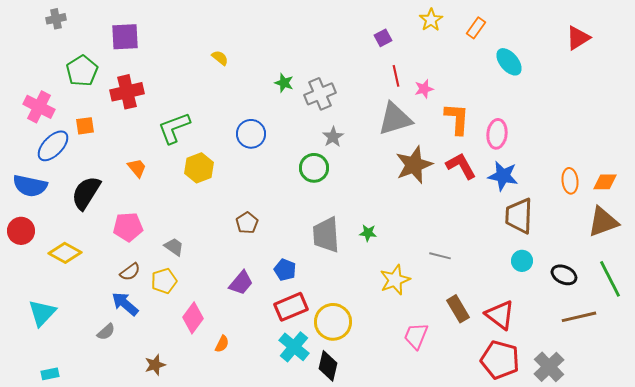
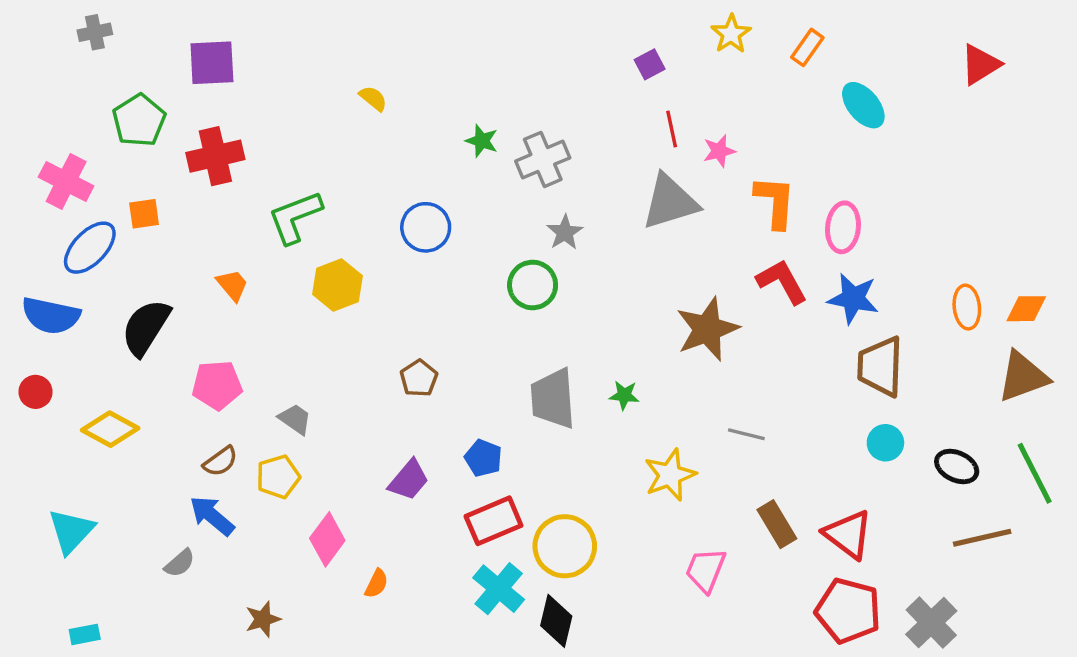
brown star: (414, 165) -> (707, 329), moved
red circle: (21, 231) -> (36, 392), size x0.7

